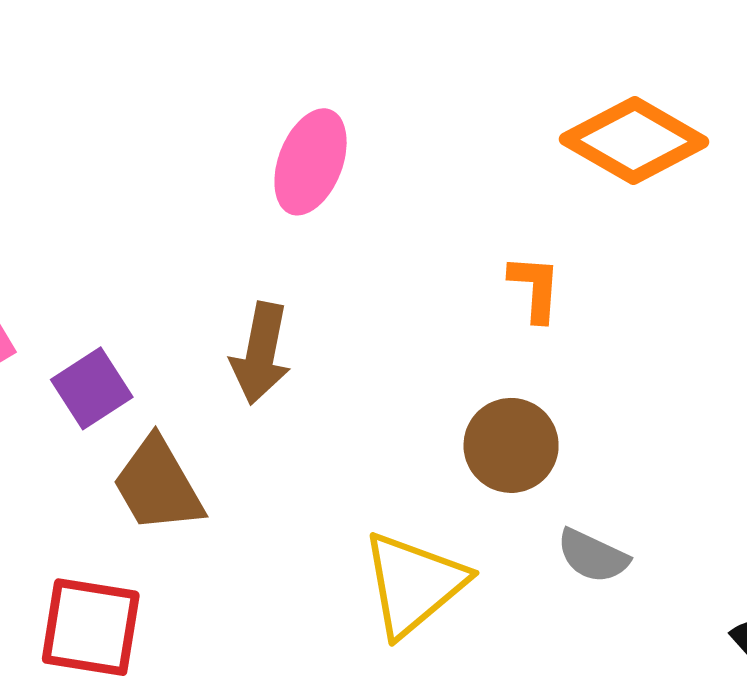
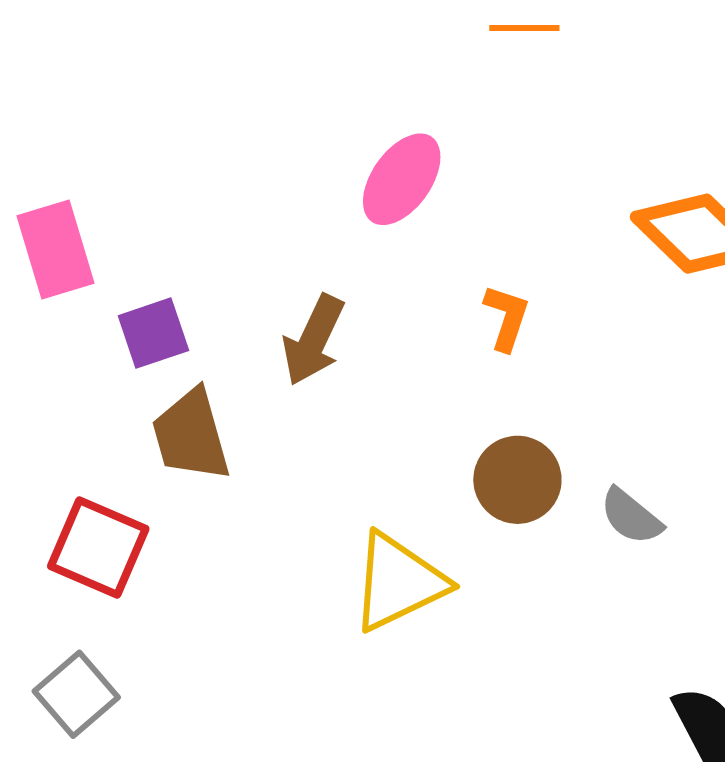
orange L-shape: (535, 288) -> (507, 318), moved
gray semicircle: (593, 556) -> (631, 516), moved

